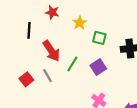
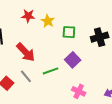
red star: (52, 12) -> (28, 16), moved
green line: (72, 64) -> (51, 71), moved, turned 49

